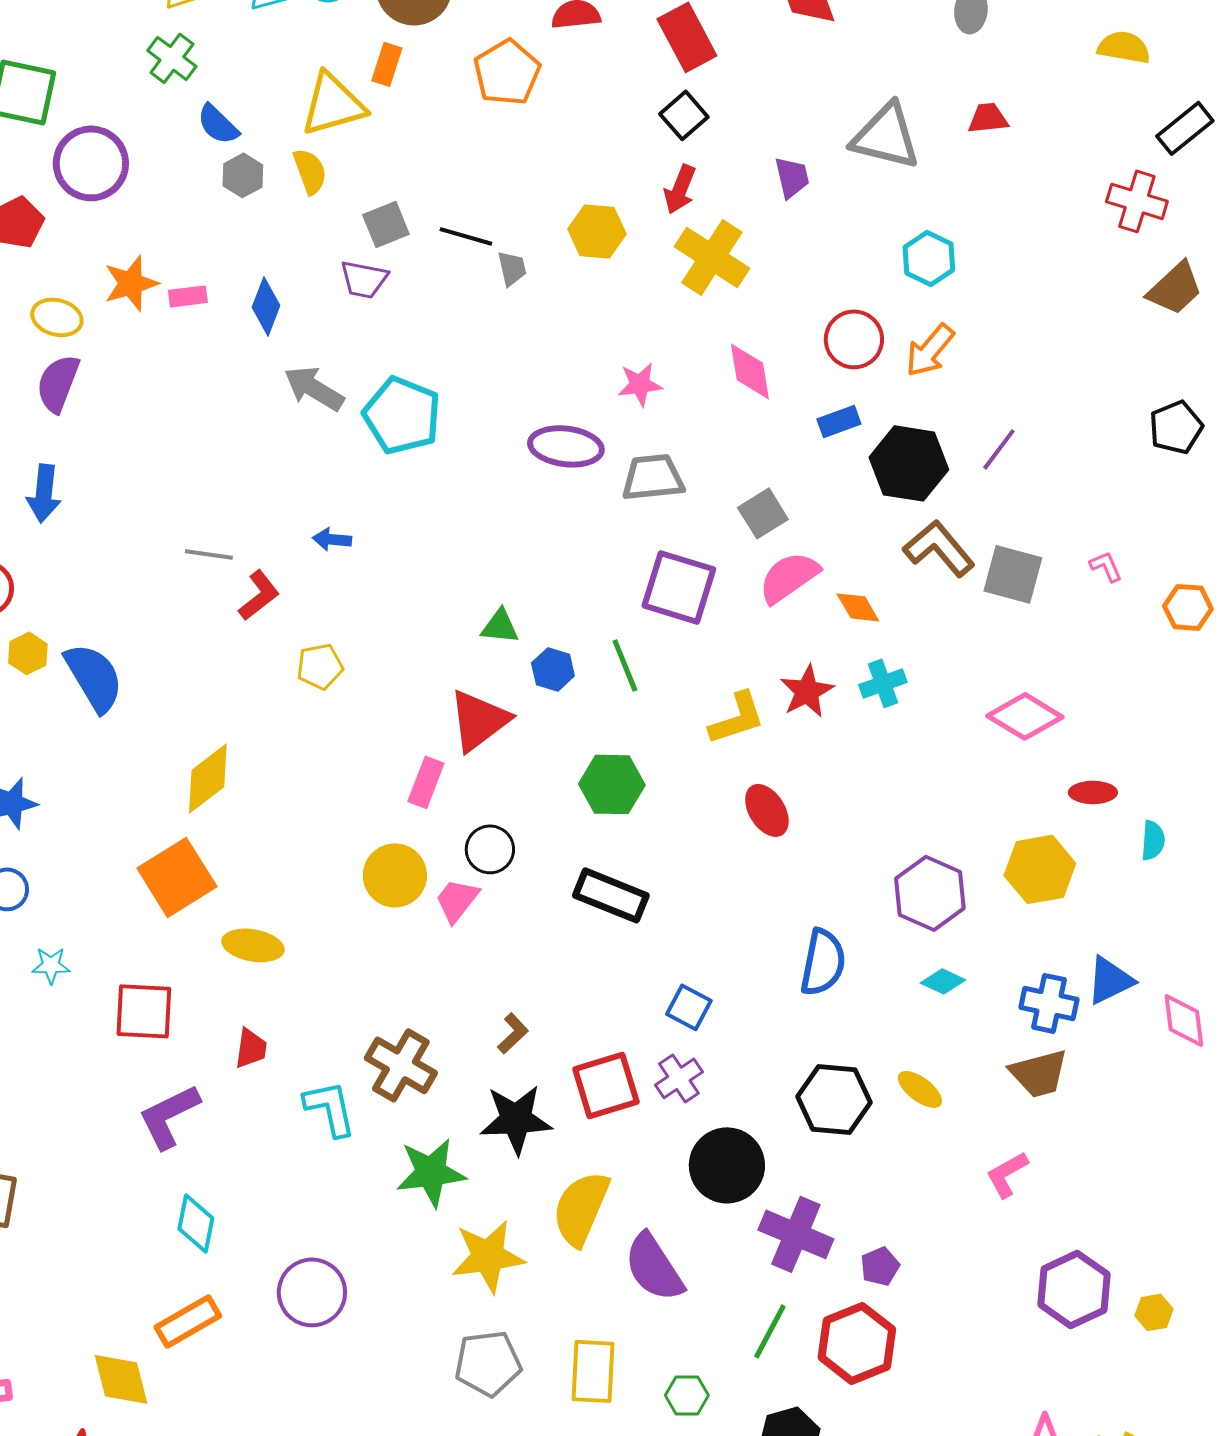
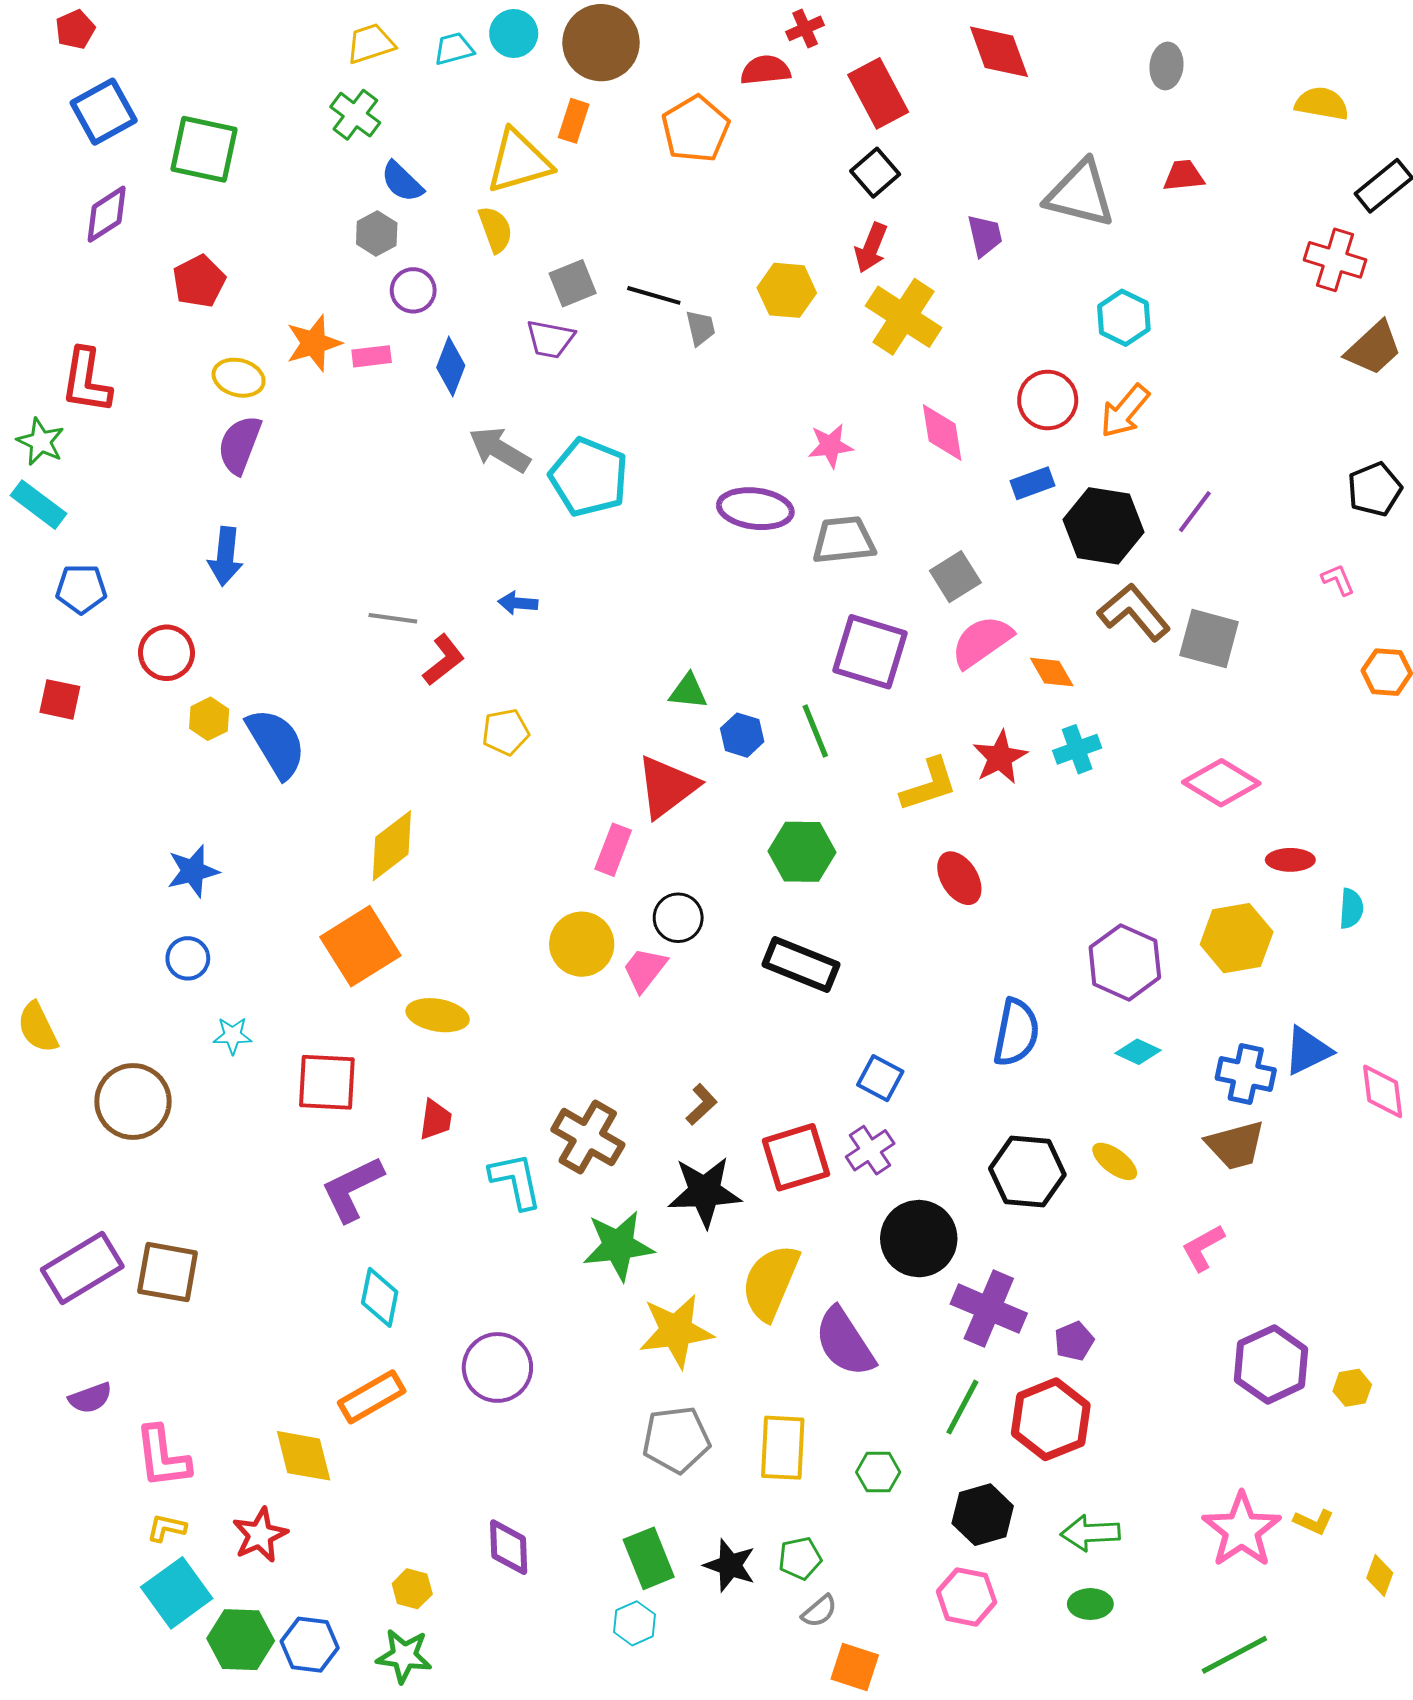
purple circle: (91, 163) -> (413, 290), moved, size x0.6
gray hexagon: (243, 175) -> (377, 233), moved
pink L-shape: (1106, 566) -> (1338, 580), moved

